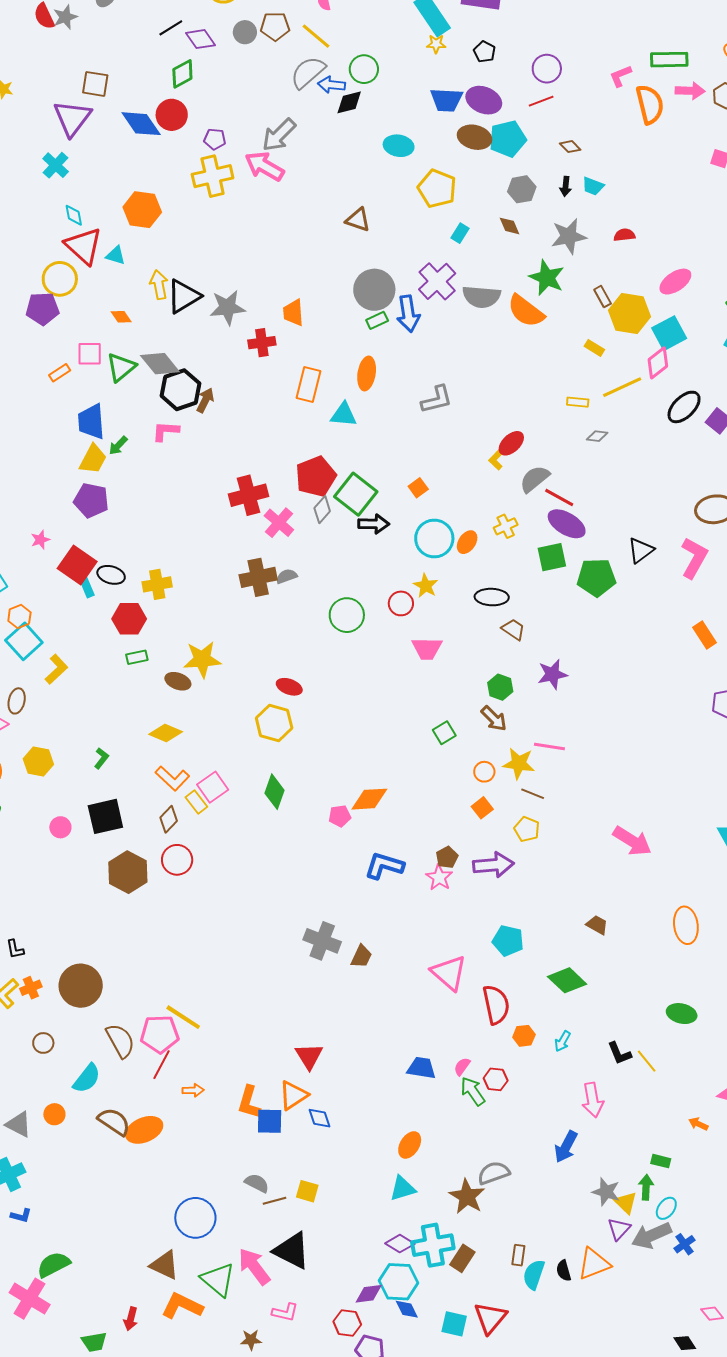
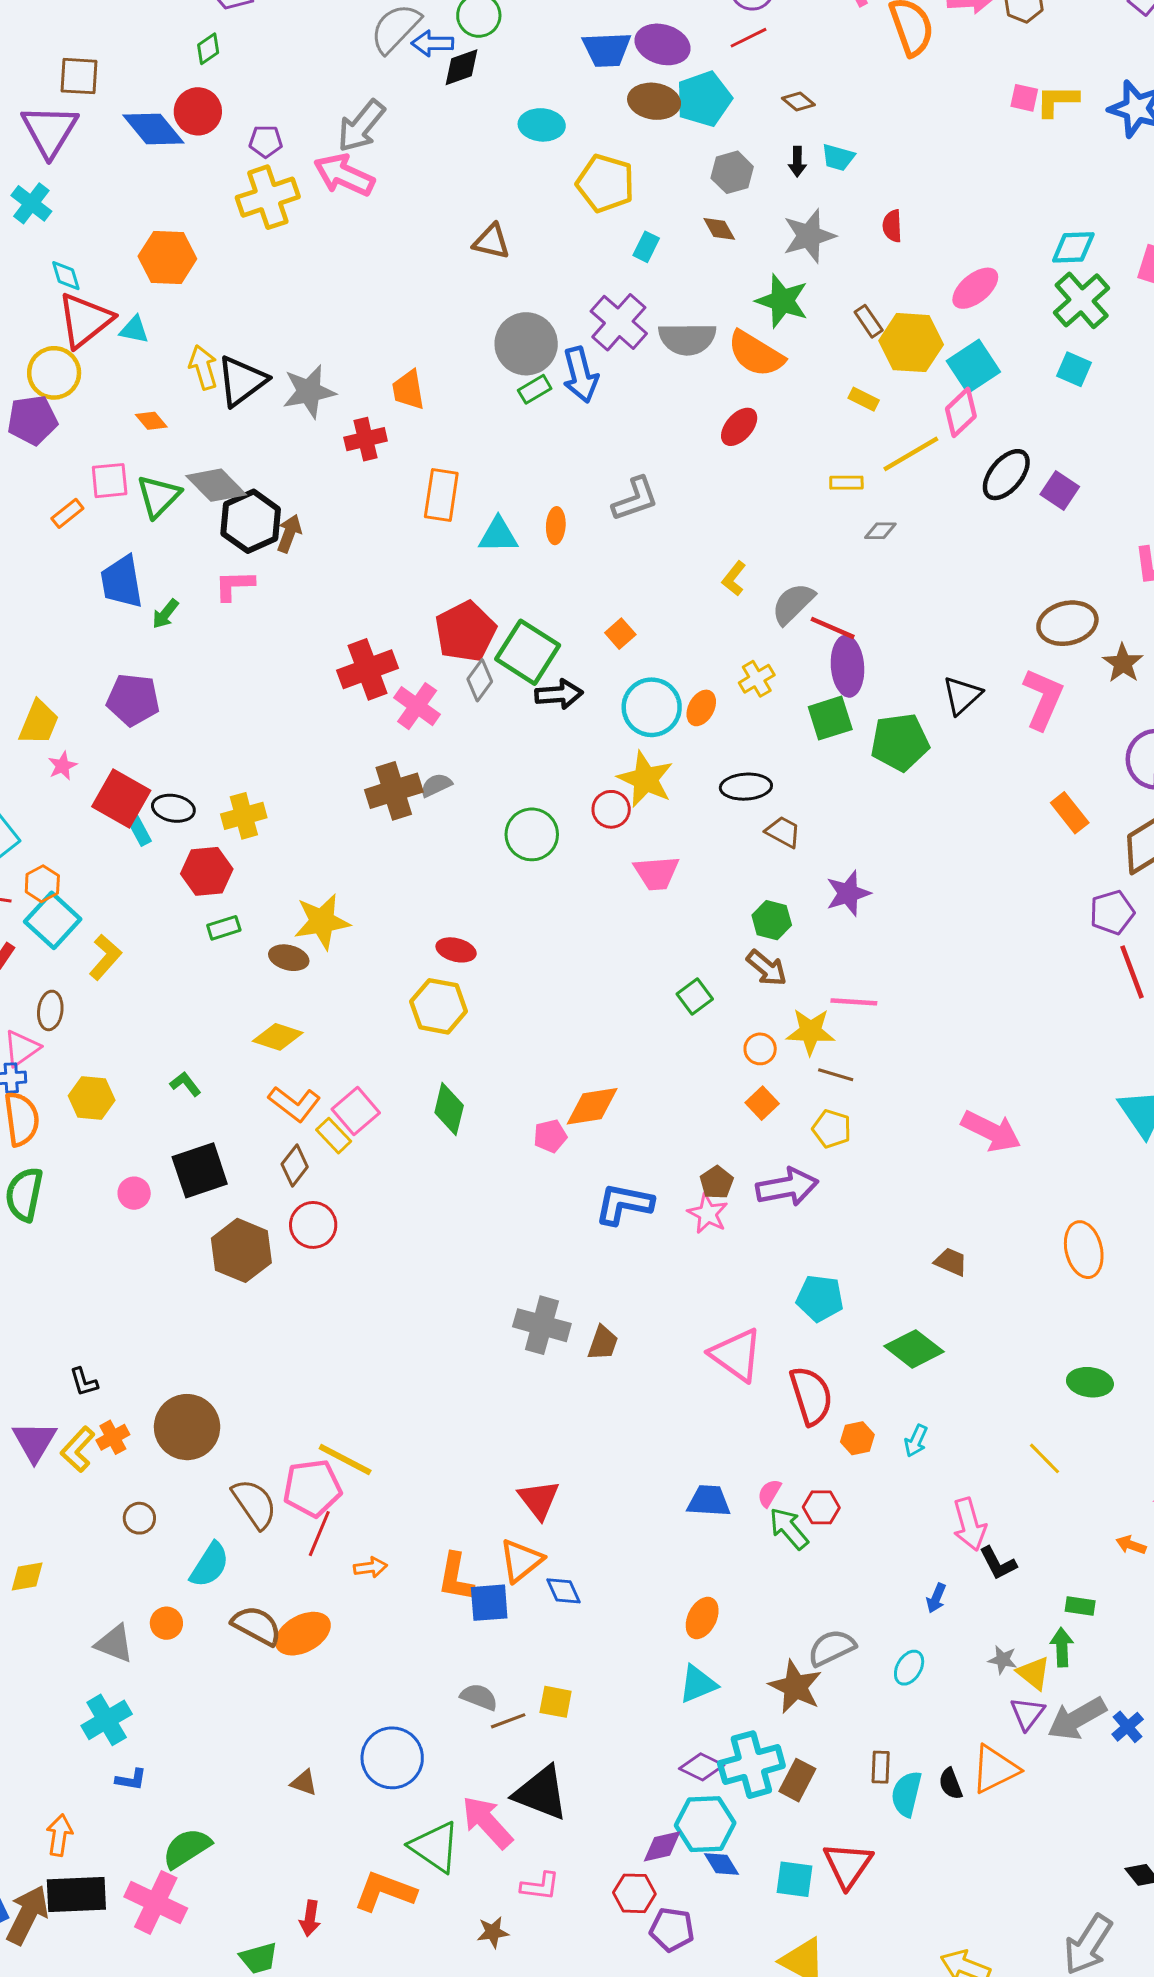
green diamond: (182, 74) -> (208, 49), size x0.7
red semicircle: (624, 235) -> (892, 226), turned -80
red triangle: (84, 246) -> (85, 320), turned 45
orange ellipse: (367, 373) -> (556, 526), moved, size x0.7
red ellipse: (511, 443) -> (739, 427), moved
yellow trapezoid: (93, 459) -> (39, 723), moved
purple ellipse: (567, 524) -> (847, 666), turned 60
yellow star: (426, 586) -> (645, 779), size x1.5
green L-shape: (101, 758) -> (185, 1084), turned -70
black L-shape: (619, 1053) -> (998, 1563), moved
blue arrow: (566, 1147) -> (936, 1598), size x0.6
gray star: (606, 1192) -> (1003, 1660), size x0.7
cyan ellipse: (666, 1208) -> (909, 1668), moved
brown triangle: (165, 1265) -> (304, 1783), moved, size x0.6

